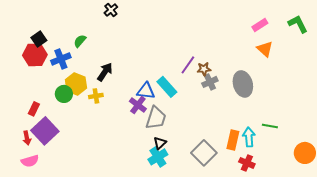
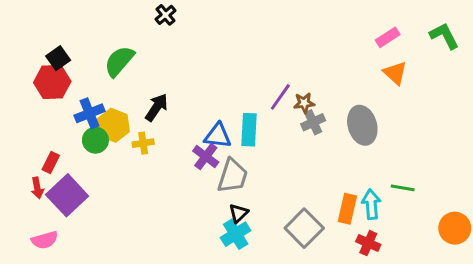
green semicircle: (80, 41) -> (119, 61), size x1.6
blue cross: (61, 59) -> (89, 113), moved
cyan rectangle: (167, 87) -> (249, 130), turned 45
red arrow: (27, 138) -> (37, 188), moved

